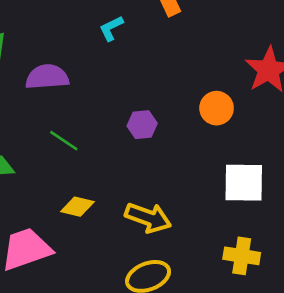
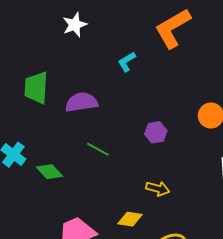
yellow diamond: (77, 207) -> (130, 219), moved
yellow arrow: (148, 218) -> (158, 189), moved, size x0.7

